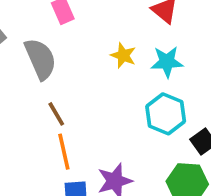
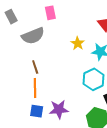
gray semicircle: (40, 59) -> (33, 36), turned 80

